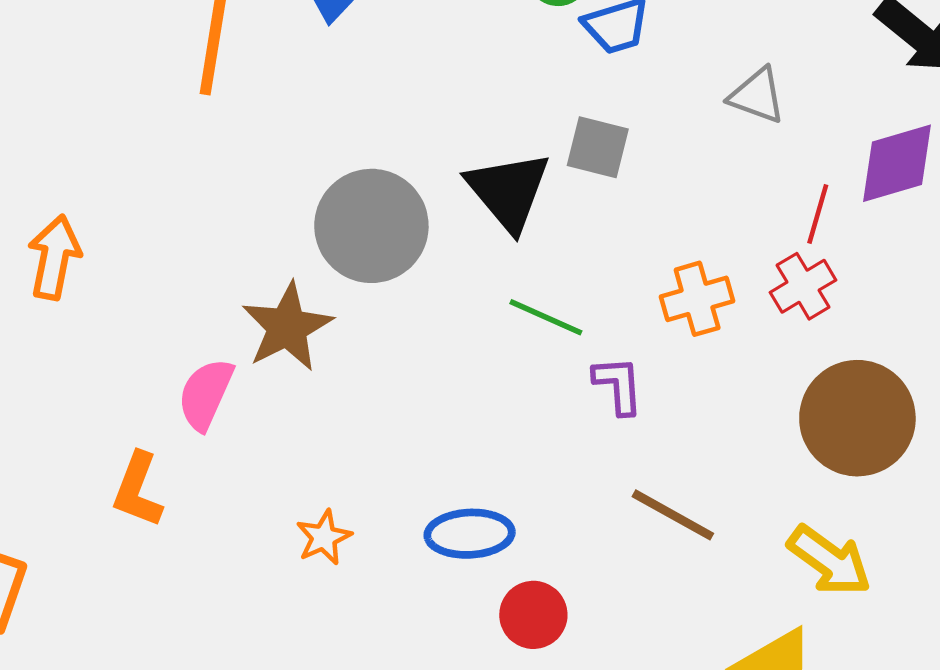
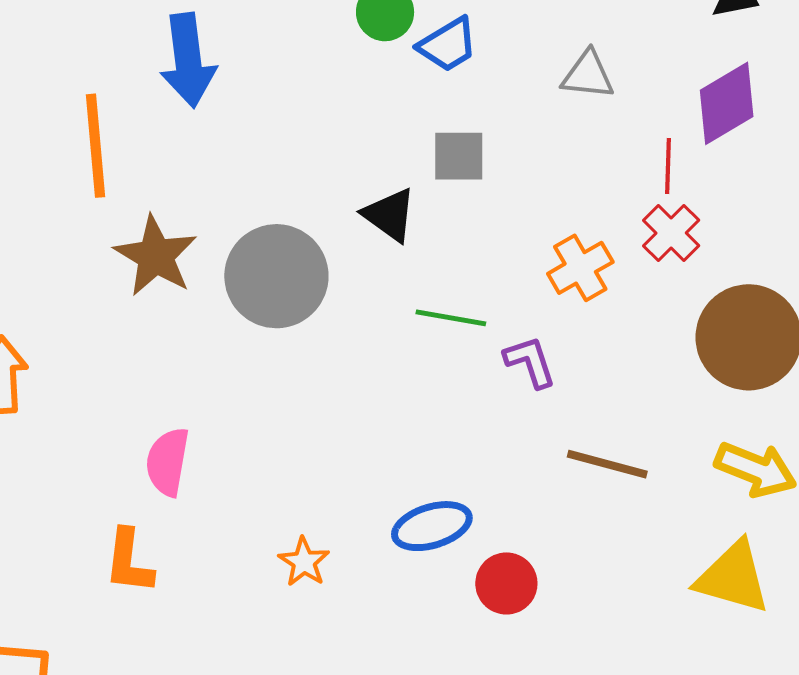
black triangle: (508, 191) -> (390, 215), size x0.7
brown star: (287, 327) -> (156, 256), moved

